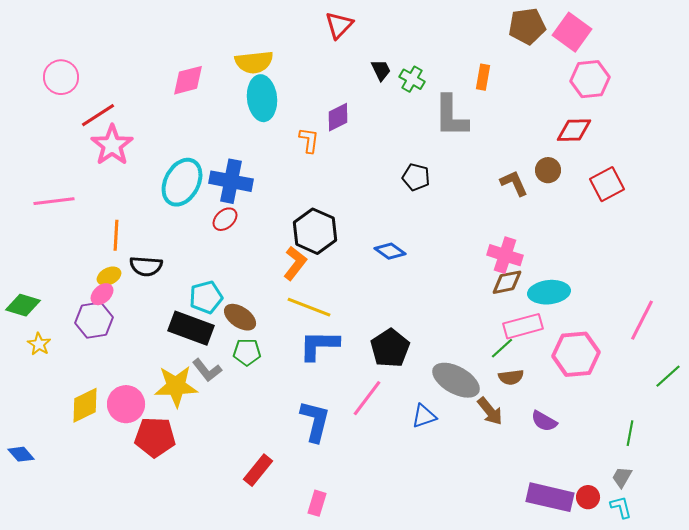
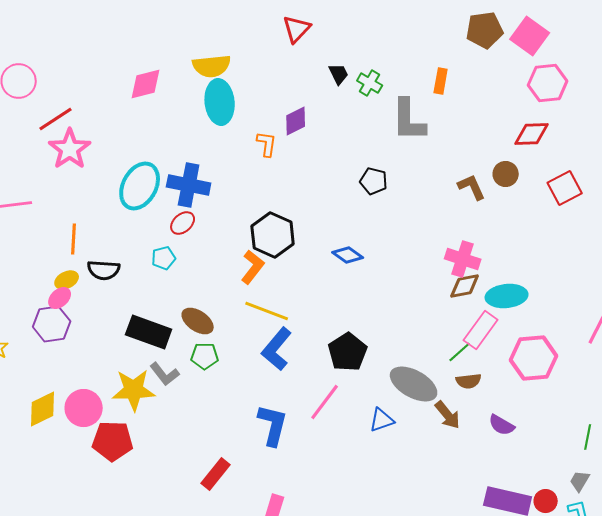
cyan pentagon: (206, 297) -> (164, 258), moved, size x0.7
pink rectangle: (523, 326) -> (481, 330), turned -39
blue L-shape: (319, 345) -> (277, 349), turned -51

